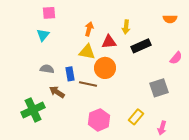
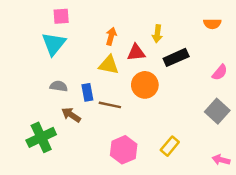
cyan triangle: (43, 35) -> (54, 44), size x1.5
orange circle: (105, 68) -> (145, 85), moved
gray square: (159, 88) -> (217, 111), moved, turned -30
pink arrow: (162, 128) -> (221, 160), moved, turned 88

